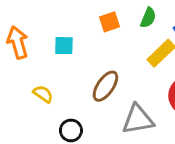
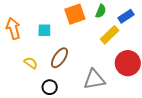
orange square: (110, 22) -> (75, 14), size x1.5
brown ellipse: (105, 86) -> (59, 58), moved

